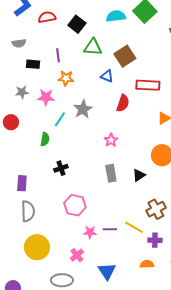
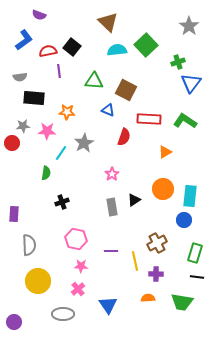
black square: (77, 24) -> (72, 47), moved
purple line: (58, 55) -> (59, 71), moved
brown square: (125, 56) -> (126, 90), turned -30
black rectangle: (33, 64) -> (34, 98), size x1.5
red circle: (11, 122) -> (12, 143), moved
black triangle: (139, 175) -> (134, 200), moved
purple rectangle: (22, 183) -> (14, 214), moved
yellow line: (134, 227) -> (135, 261), turned 48
purple line: (110, 229) -> (111, 251), moved
pink star: (90, 232) -> (81, 266), moved

